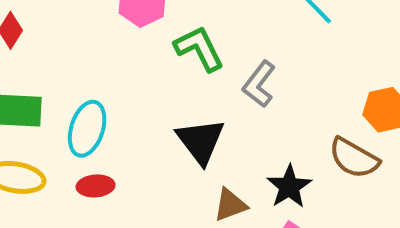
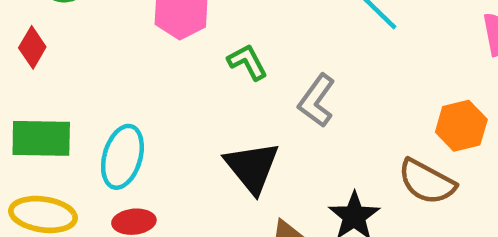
green L-shape: (199, 48) -> (247, 62), size x0.7

